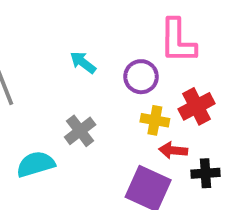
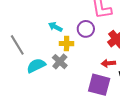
yellow cross: (155, 120) -> (67, 44), moved
cyan semicircle: (36, 164) -> (36, 66), moved

